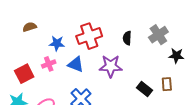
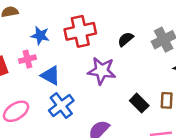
black semicircle: (127, 38) -> (126, 39), turned 40
blue triangle: (76, 64) -> (50, 75), moved

